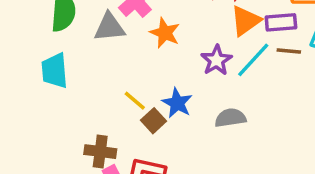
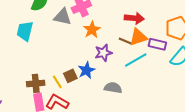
brown line: (289, 51) -> (126, 41), moved
purple star: (216, 60) -> (103, 53), moved
yellow line: (135, 101) -> (57, 82), moved
brown cross: (100, 152) -> (36, 83), turned -30

